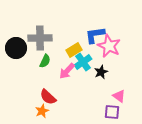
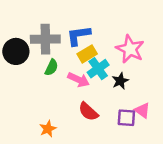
blue L-shape: (95, 35) -> (79, 35), moved
pink arrow: (67, 71) -> (79, 80), turned -108
red semicircle: (48, 97) -> (88, 112), moved
purple square: (112, 112) -> (126, 118), moved

